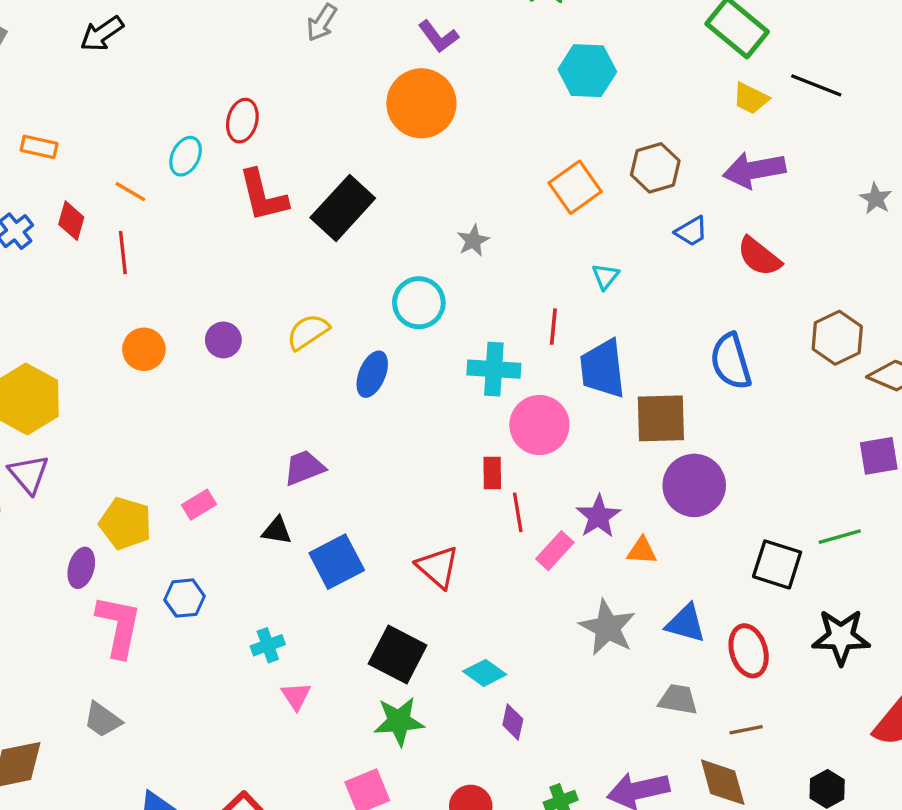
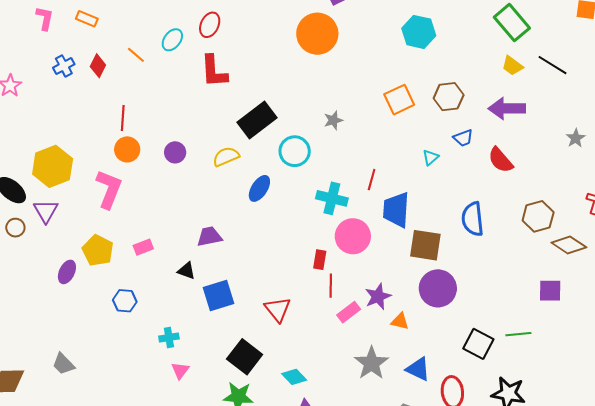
black rectangle: (343, 208) -> (257, 120), moved
red line: (123, 253) -> (123, 118), moved
cyan triangle: (605, 276) -> (431, 157), moved
pink L-shape: (119, 626) -> (109, 189), moved

